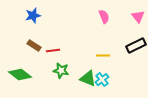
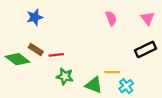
yellow line: (103, 56) -> (112, 72), moved
green diamond: (20, 75) -> (17, 59), moved
cyan cross: (102, 80) -> (126, 86), moved

